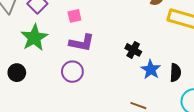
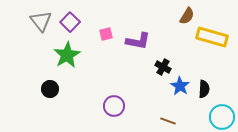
purple L-shape: (82, 43) -> (138, 41), moved
purple circle: (72, 72) -> (114, 106), moved

